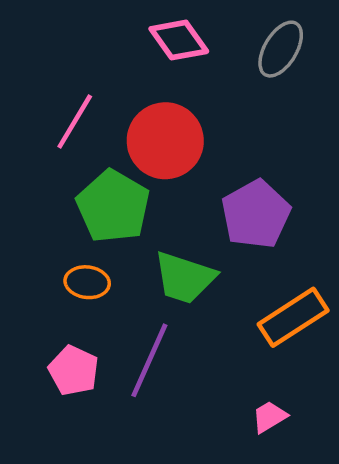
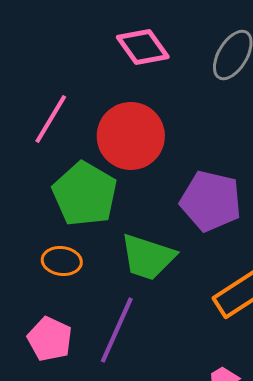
purple pentagon: (256, 214) -> (211, 201), turned -30

